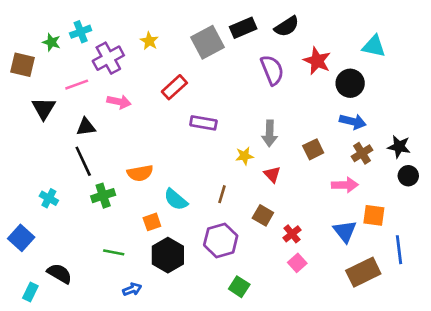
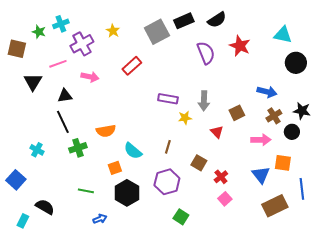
black circle: (350, 83) -> (296, 63), moved
purple rectangle: (203, 123) -> (168, 99), moved
red triangle: (272, 174) -> (217, 132), moved
black circle: (408, 176) -> (292, 132), moved

